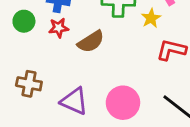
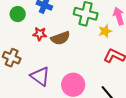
red star: (59, 28) -> (40, 34), moved

